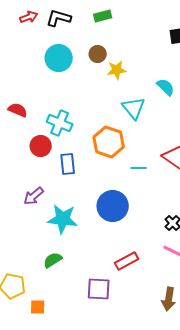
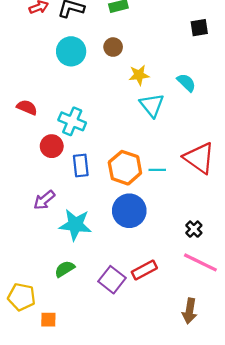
yellow star: (117, 70) -> (139, 75), moved
orange hexagon: (109, 142) -> (125, 168), moved
purple square: (99, 289) -> (112, 280), moved, turned 35

